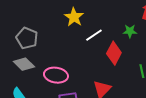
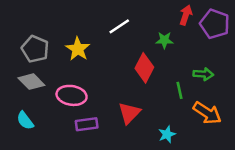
yellow star: (74, 17) -> (78, 49), moved
white line: (94, 35) -> (119, 26), moved

